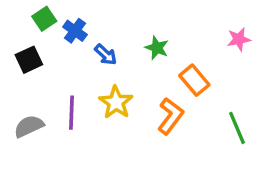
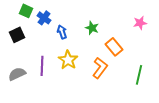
green square: (44, 19) -> (26, 11), turned -32
blue arrow: (106, 55) -> (62, 32), turned -152
green line: (237, 128) -> (139, 75), turned 36

